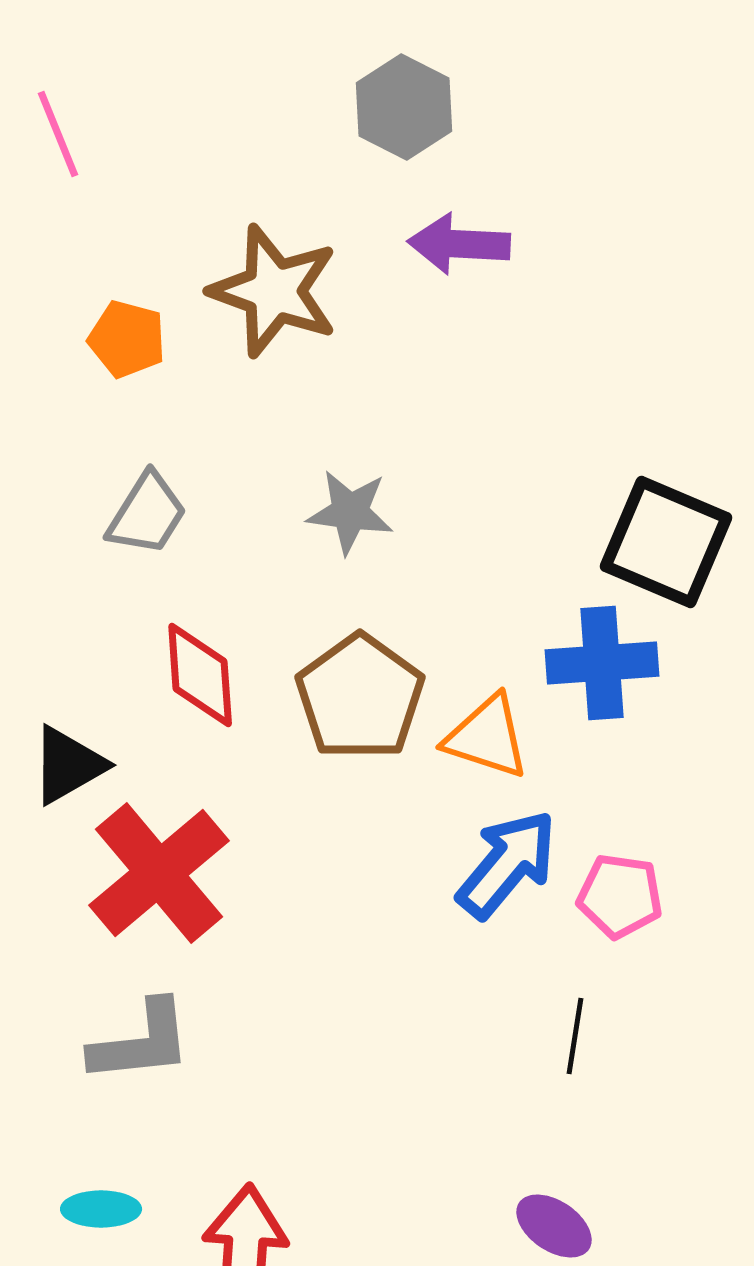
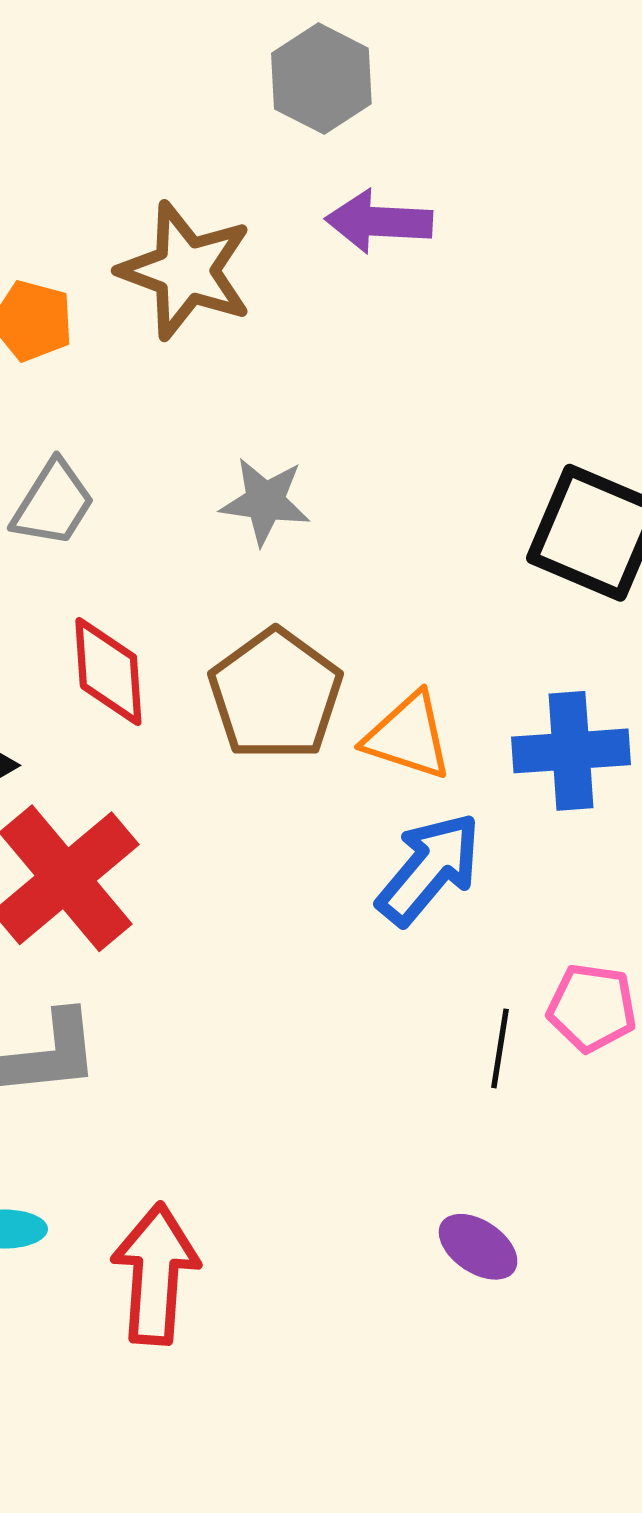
blue cross: (602, 663) -> (571, 751), moved
pink pentagon: (620, 896) -> (592, 1008), moved

